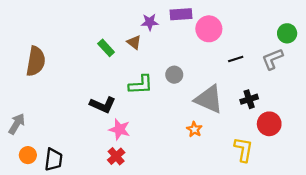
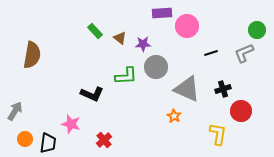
purple star: (150, 22) -> (143, 44), moved
green rectangle: (106, 48) -> (95, 31), moved
gray circle: (174, 75) -> (156, 67), size x1.5
pink star: (119, 129) -> (71, 124), moved

